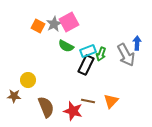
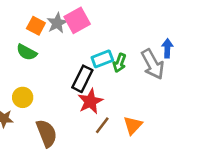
green semicircle: (66, 46) -> (27, 52), moved
black rectangle: (86, 65) -> (82, 79), moved
brown line: (88, 101) -> (102, 125), turned -64
red star: (73, 111) -> (90, 101), moved, turned 30

